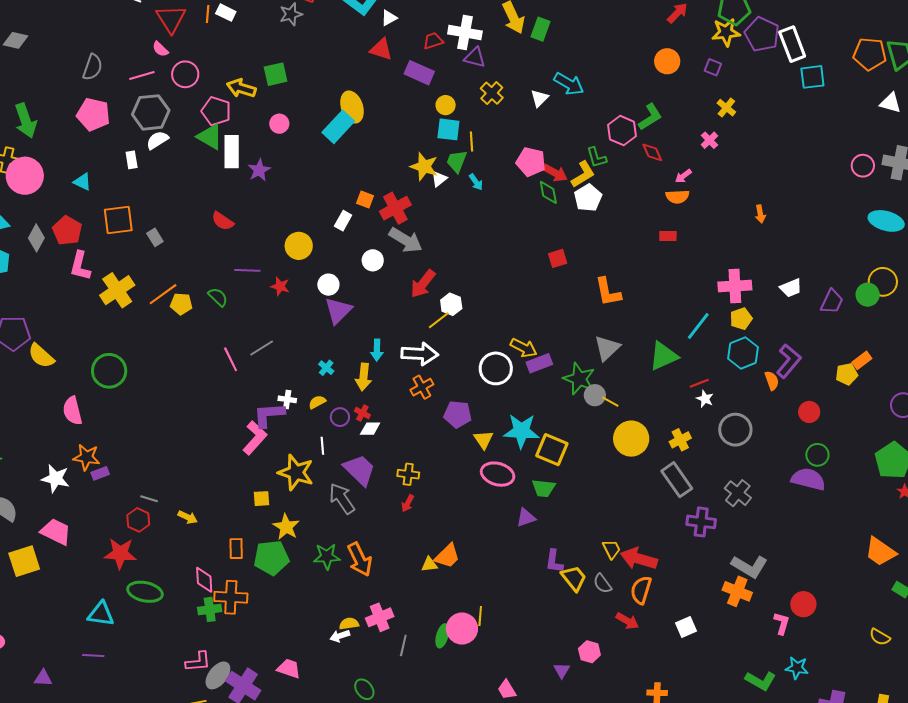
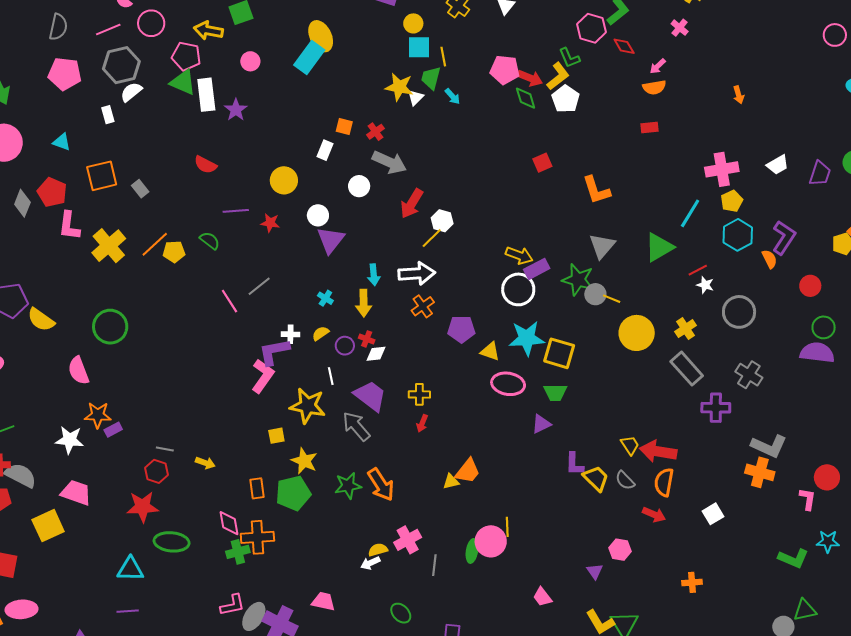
red cross: (395, 208) -> (375, 132), size x0.6
white circle: (496, 368) -> (518, 289), moved
yellow triangle: (484, 440) -> (490, 351), turned -30

